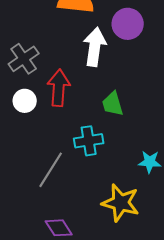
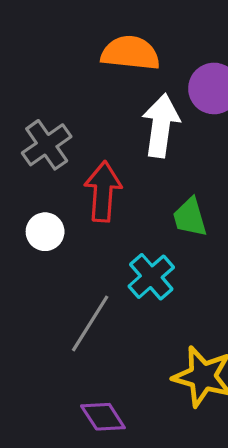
white circle: (25, 101) -> (45, 232), moved
cyan cross: (89, 141) -> (151, 277), turned -32

